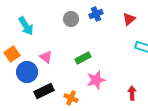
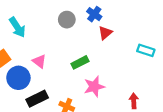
blue cross: (96, 14) -> (94, 14), turned -32
red triangle: (129, 19) -> (105, 33), moved

